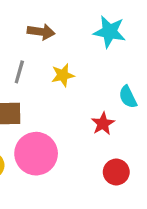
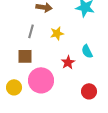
cyan semicircle: (128, 97) -> (87, 51), moved
red star: (103, 124) -> (68, 62), moved

